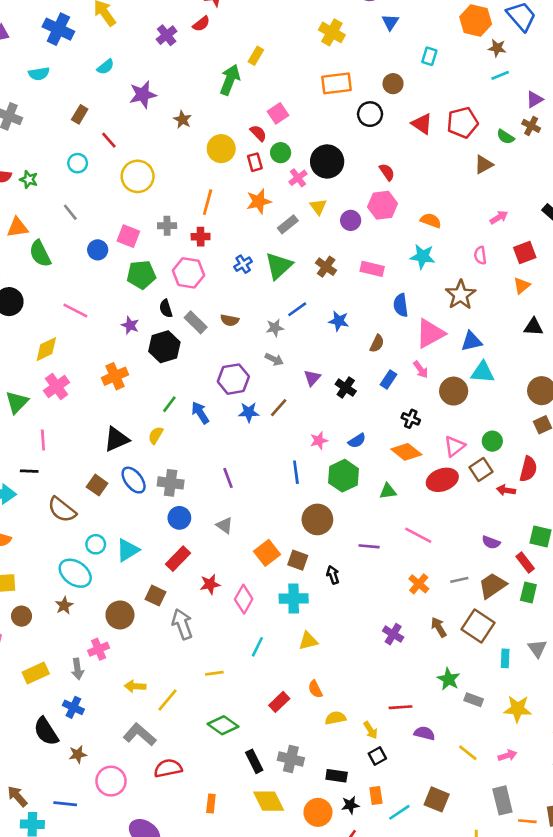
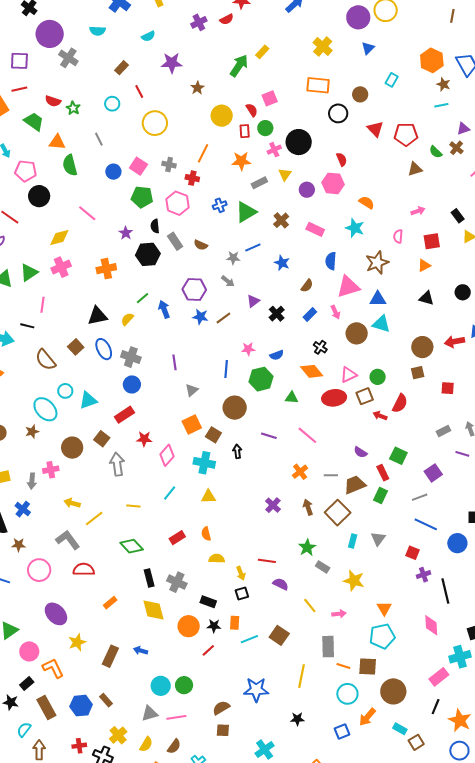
gray triangle: (225, 525) -> (192, 390), moved, turned 32
orange rectangle: (211, 804) -> (110, 603), turned 32

